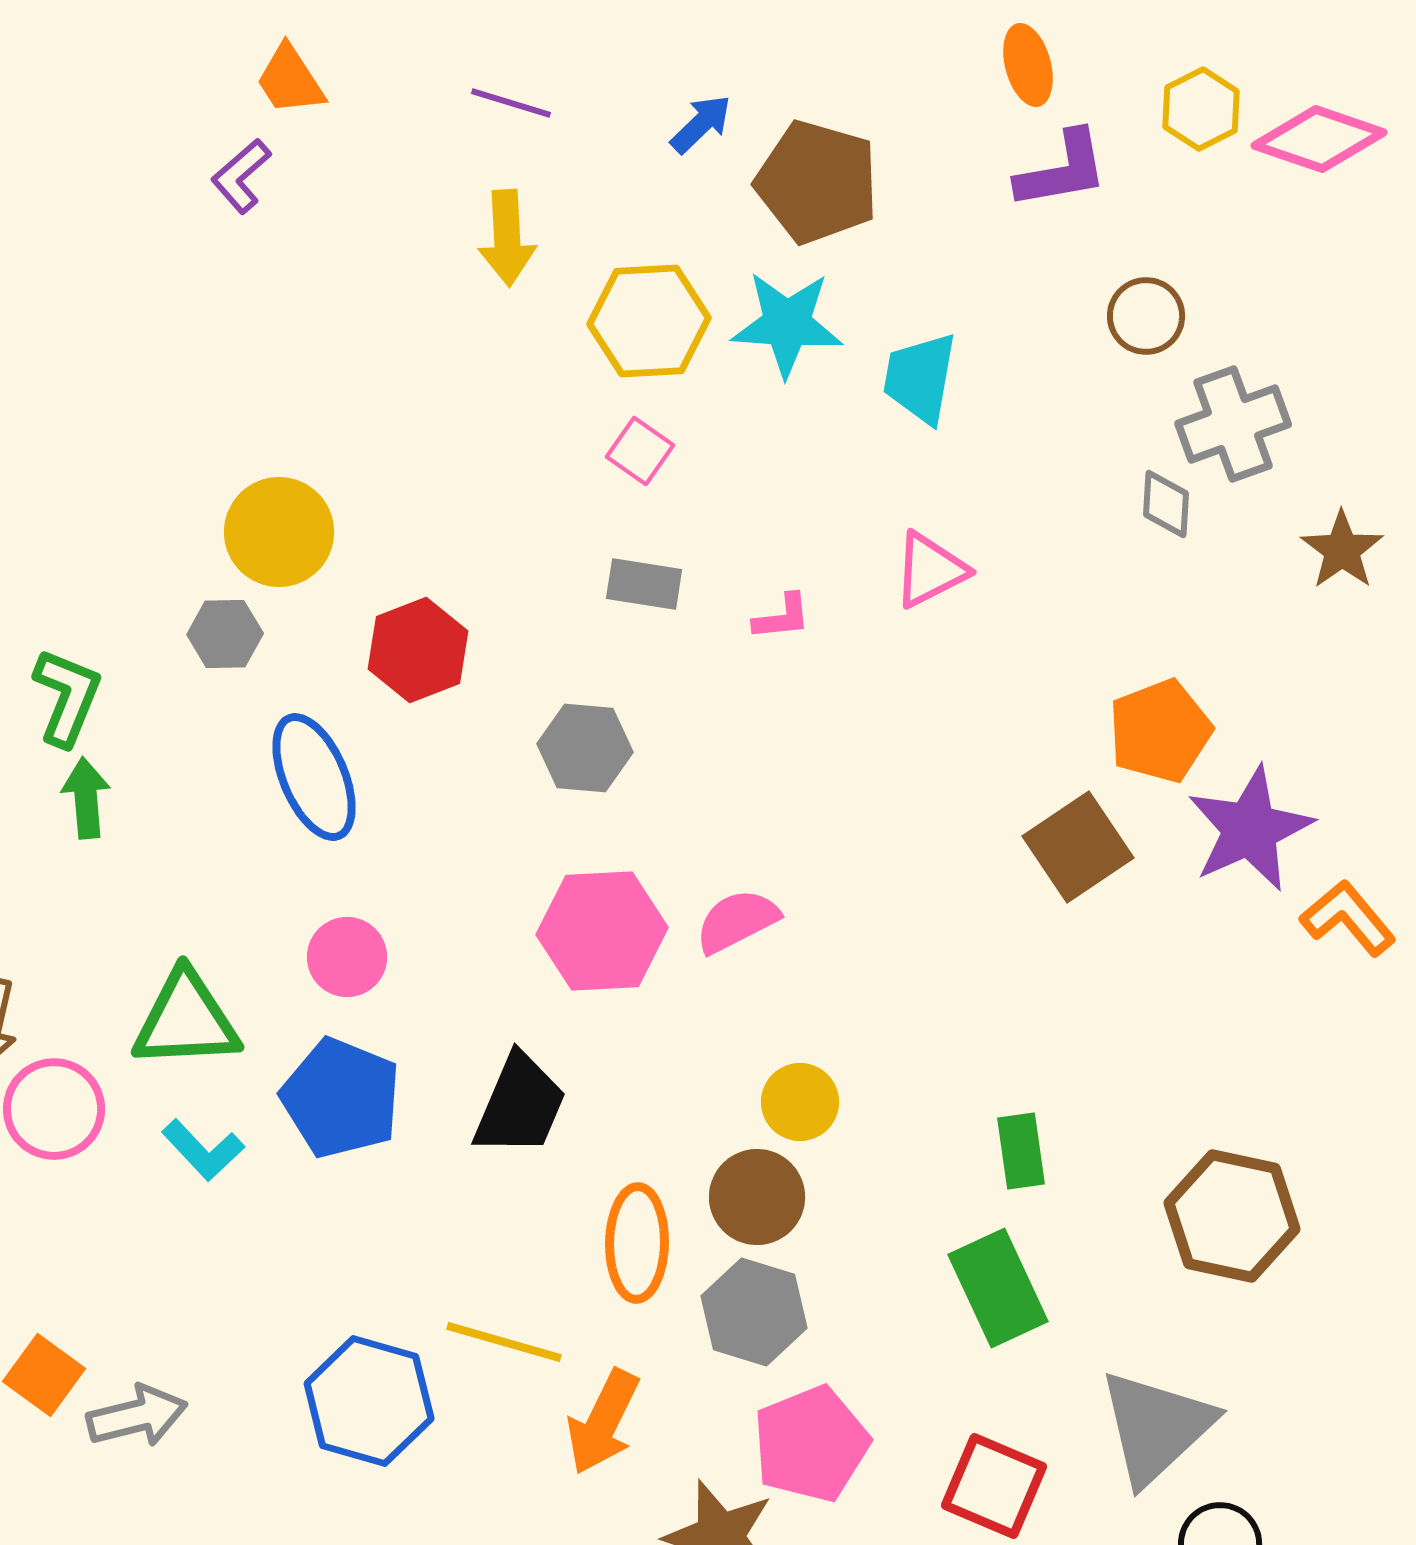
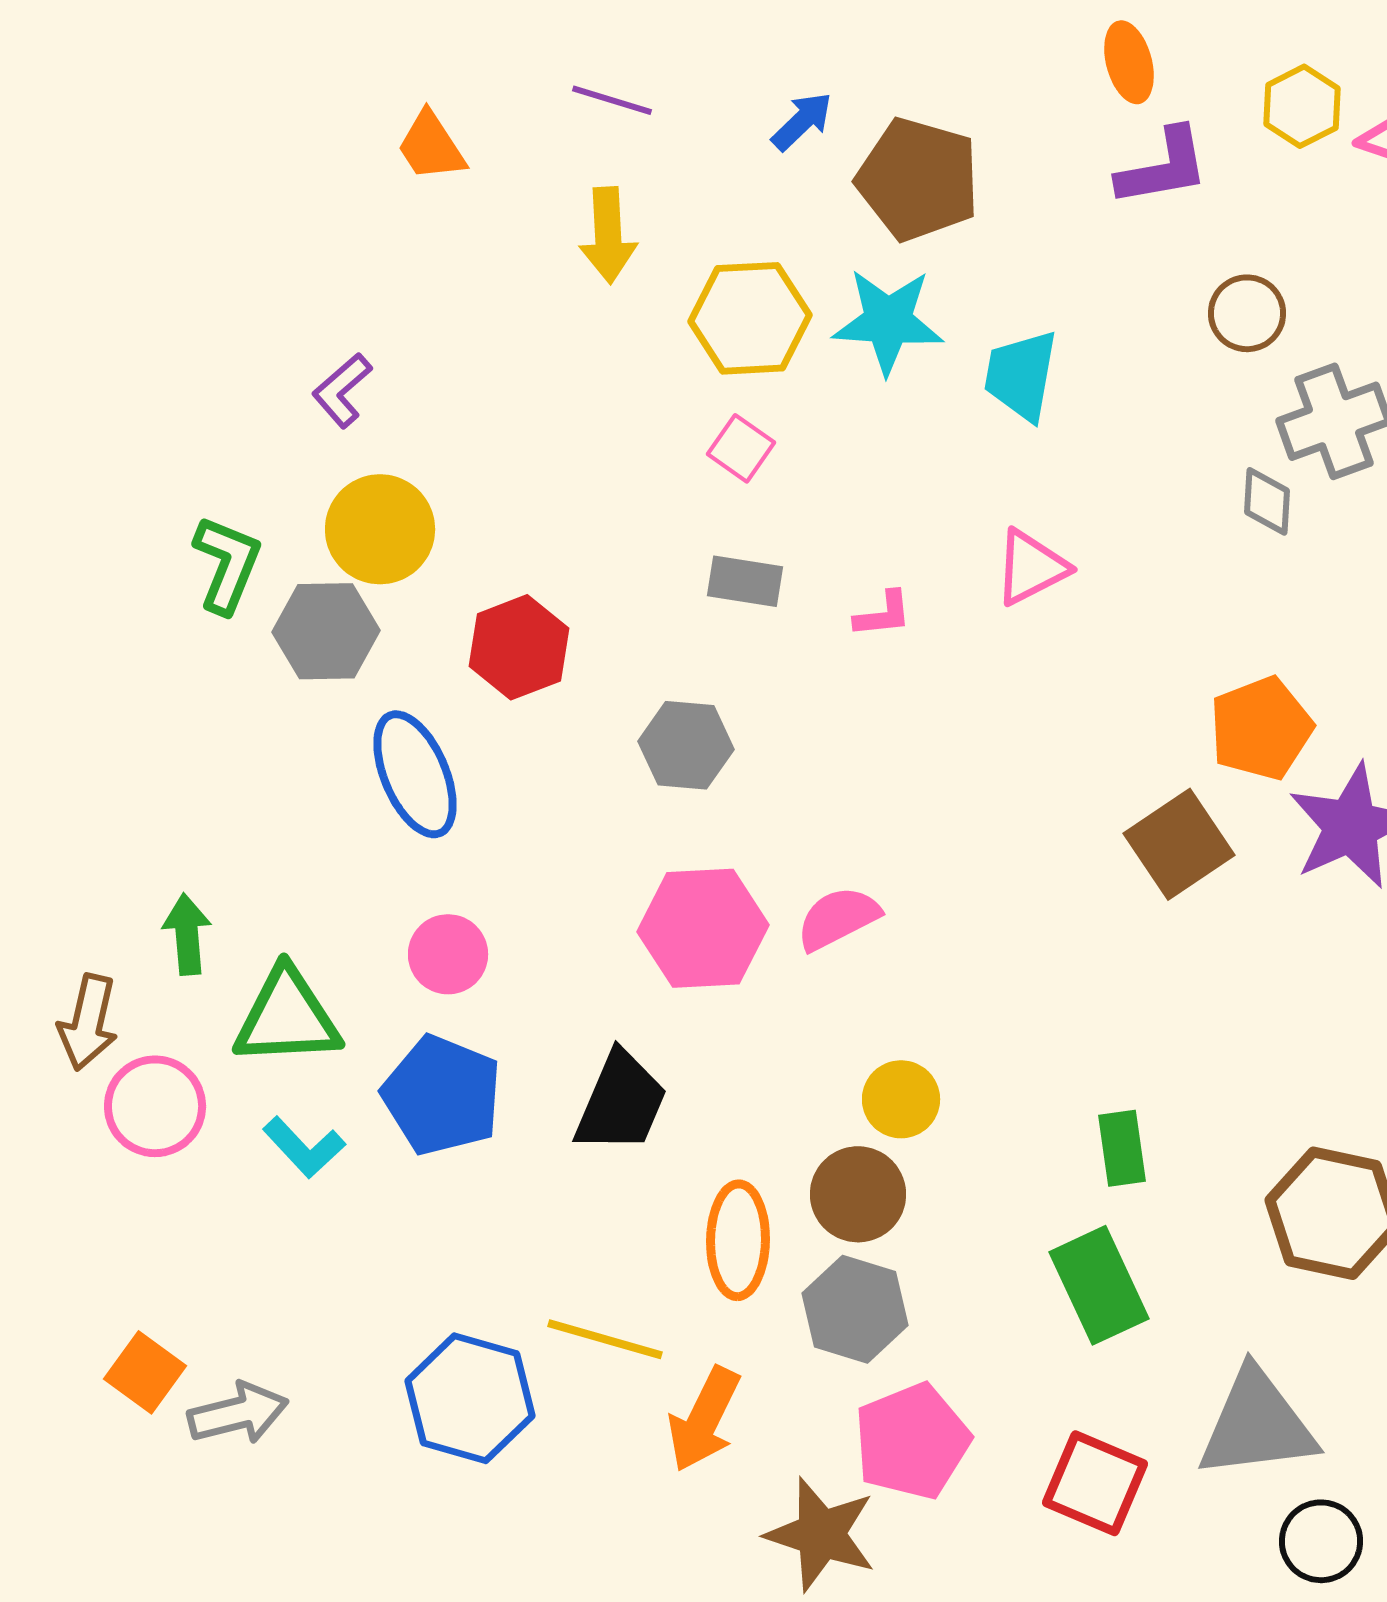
orange trapezoid: (290, 80) -> (431, 146), moved
purple L-shape: (241, 176) -> (342, 390), moved
gray hexagon: (225, 634) -> (326, 631), size x1.4
green L-shape: (67, 697) -> (227, 564), moved
green arrow: (86, 798) -> (187, 934), moved
gray triangle: (1156, 1427) -> (1257, 1424), turned 36

